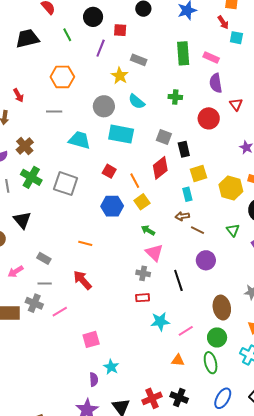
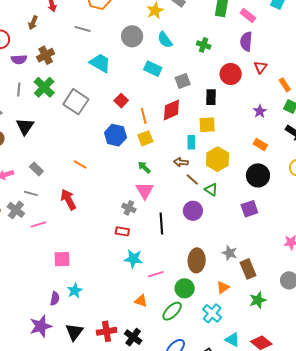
cyan rectangle: (121, 134) -> (153, 69), moved, size x0.7
gray square: (164, 137) -> (183, 81), turned 35
black rectangle: (184, 149) -> (211, 97), moved
yellow hexagon: (231, 188) -> (217, 159), moved
green triangle: (233, 230) -> (211, 190), moved, turned -32
green ellipse: (211, 363) -> (172, 311), turned 45

